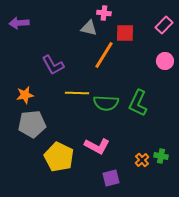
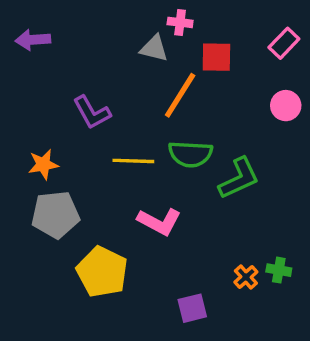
green semicircle: (106, 103) -> (190, 154), moved
green L-shape: (138, 103) -> (239, 178), turned -140
pink L-shape: (97, 146) -> (159, 222), moved

